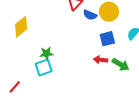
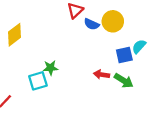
blue square: (107, 39) -> (124, 55), moved
green star: (46, 53) -> (50, 68), moved

